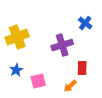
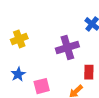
yellow cross: (17, 37) -> (19, 39), size x0.7

